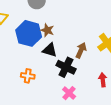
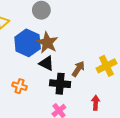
brown star: (47, 30) -> (47, 43), size x1.5
black cross: (66, 67) -> (60, 84), turned -30

